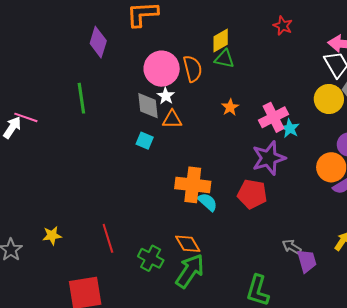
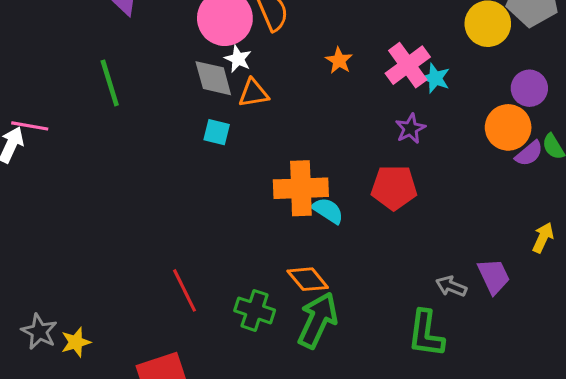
purple star: (269, 158) -> (410, 129), size x0.6
yellow star: (52, 235) -> (76, 342), moved
gray arrow: (292, 247) -> (451, 286), moved

